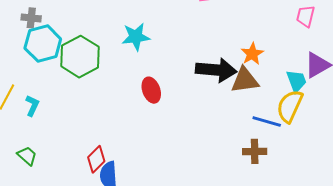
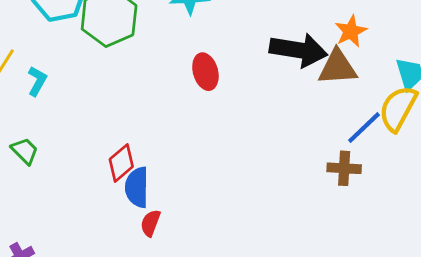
blue line: (267, 122) -> (364, 128), turned -64

